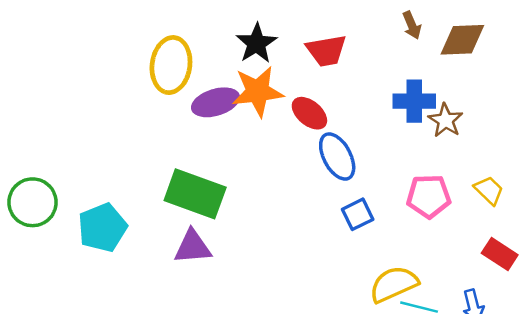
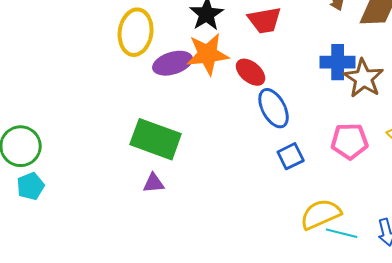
brown star: (446, 120) -> (364, 78), size x1.4
cyan pentagon: (102, 228) -> (31, 186), moved, size x0.7
purple triangle: (193, 247) -> (154, 183), size x0.7

